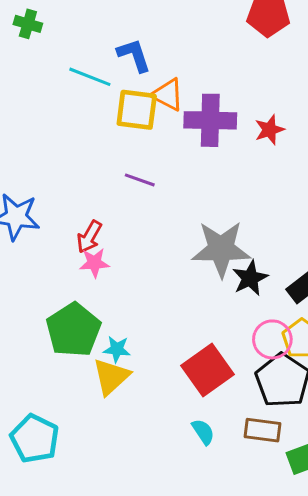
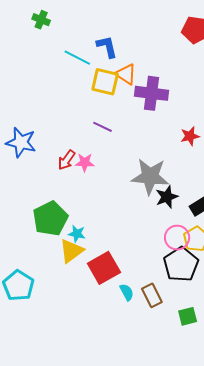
red star: (269, 130) -> (190, 136), moved
pink star: (94, 263) -> (85, 162), moved
red square: (207, 370) -> (104, 268), moved
brown rectangle: (263, 430) -> (152, 295), moved, turned 50

